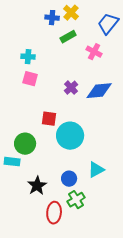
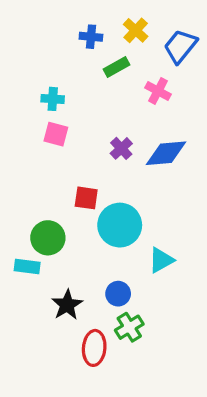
yellow cross: (71, 13) -> (136, 30), moved
cyan triangle: (96, 170) -> (161, 260), moved

